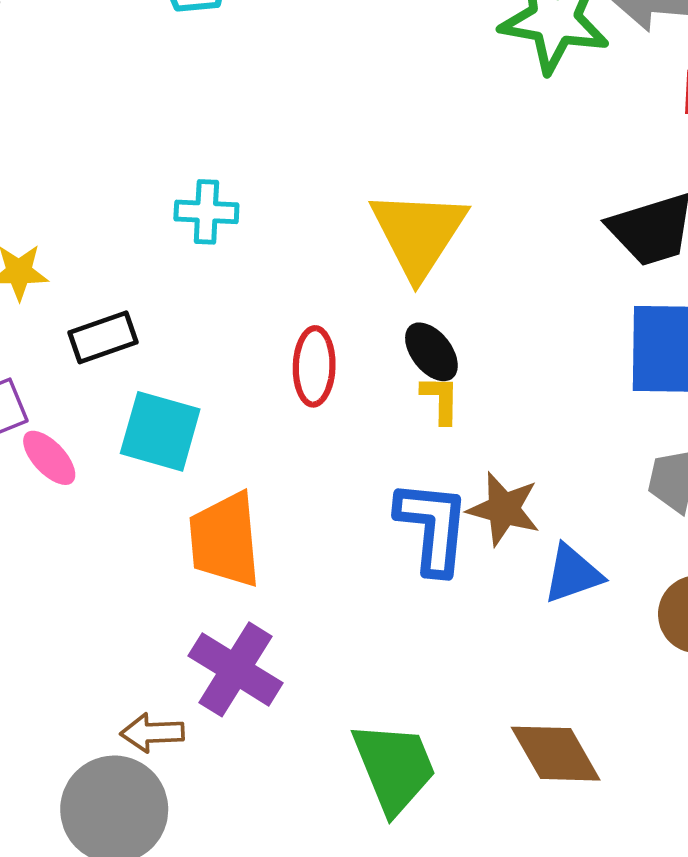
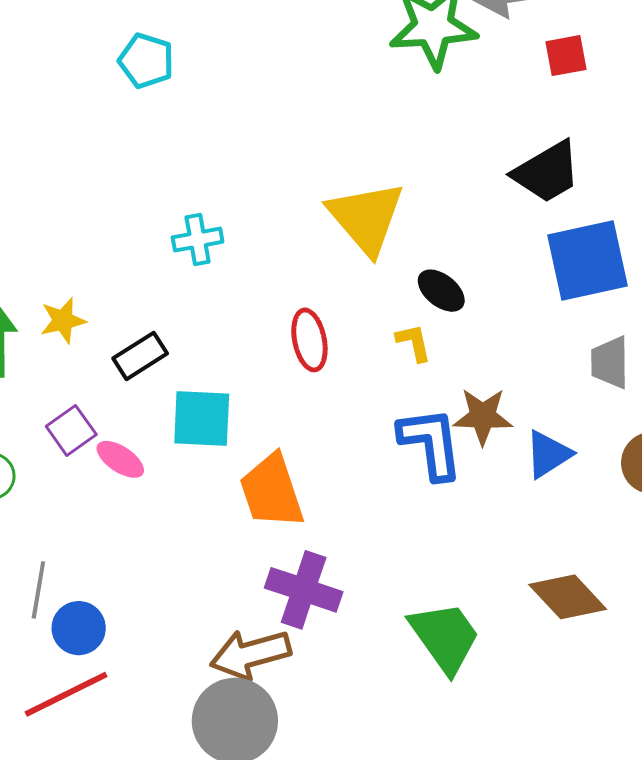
black ellipse: (431, 352) -> (441, 291), moved
brown arrow: (152, 733) -> (250, 654), size x1.6

